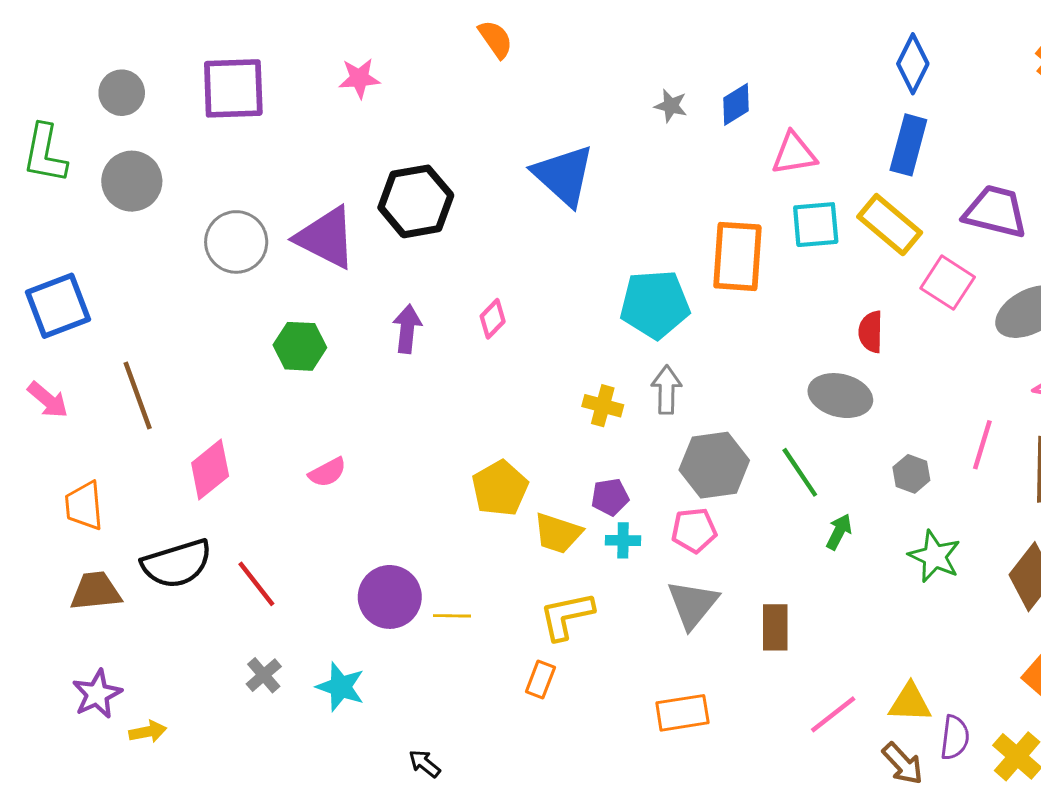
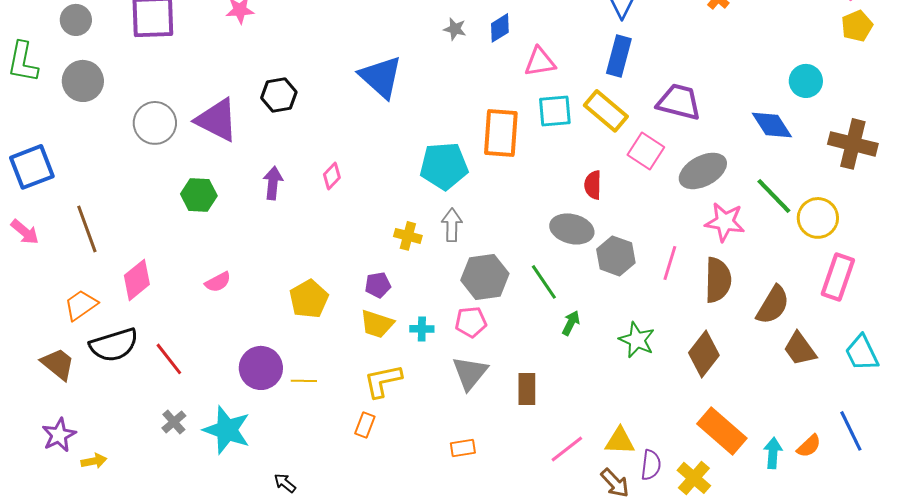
black hexagon: (416, 201) -> (279, 95), size x0.7
gray hexagon: (911, 474) -> (616, 256), moved, size x1.5
yellow pentagon: (500, 488) -> (309, 299), moved
purple pentagon: (610, 497) -> (378, 285), moved
orange trapezoid: (84, 506) -> (81, 305), moved, turned 60
brown trapezoid: (96, 591) -> (58, 364), turned 45
cyan star: (340, 687) -> (227, 430), size x1.4
orange rectangle: (682, 713) -> (463, 448), size x0.7

